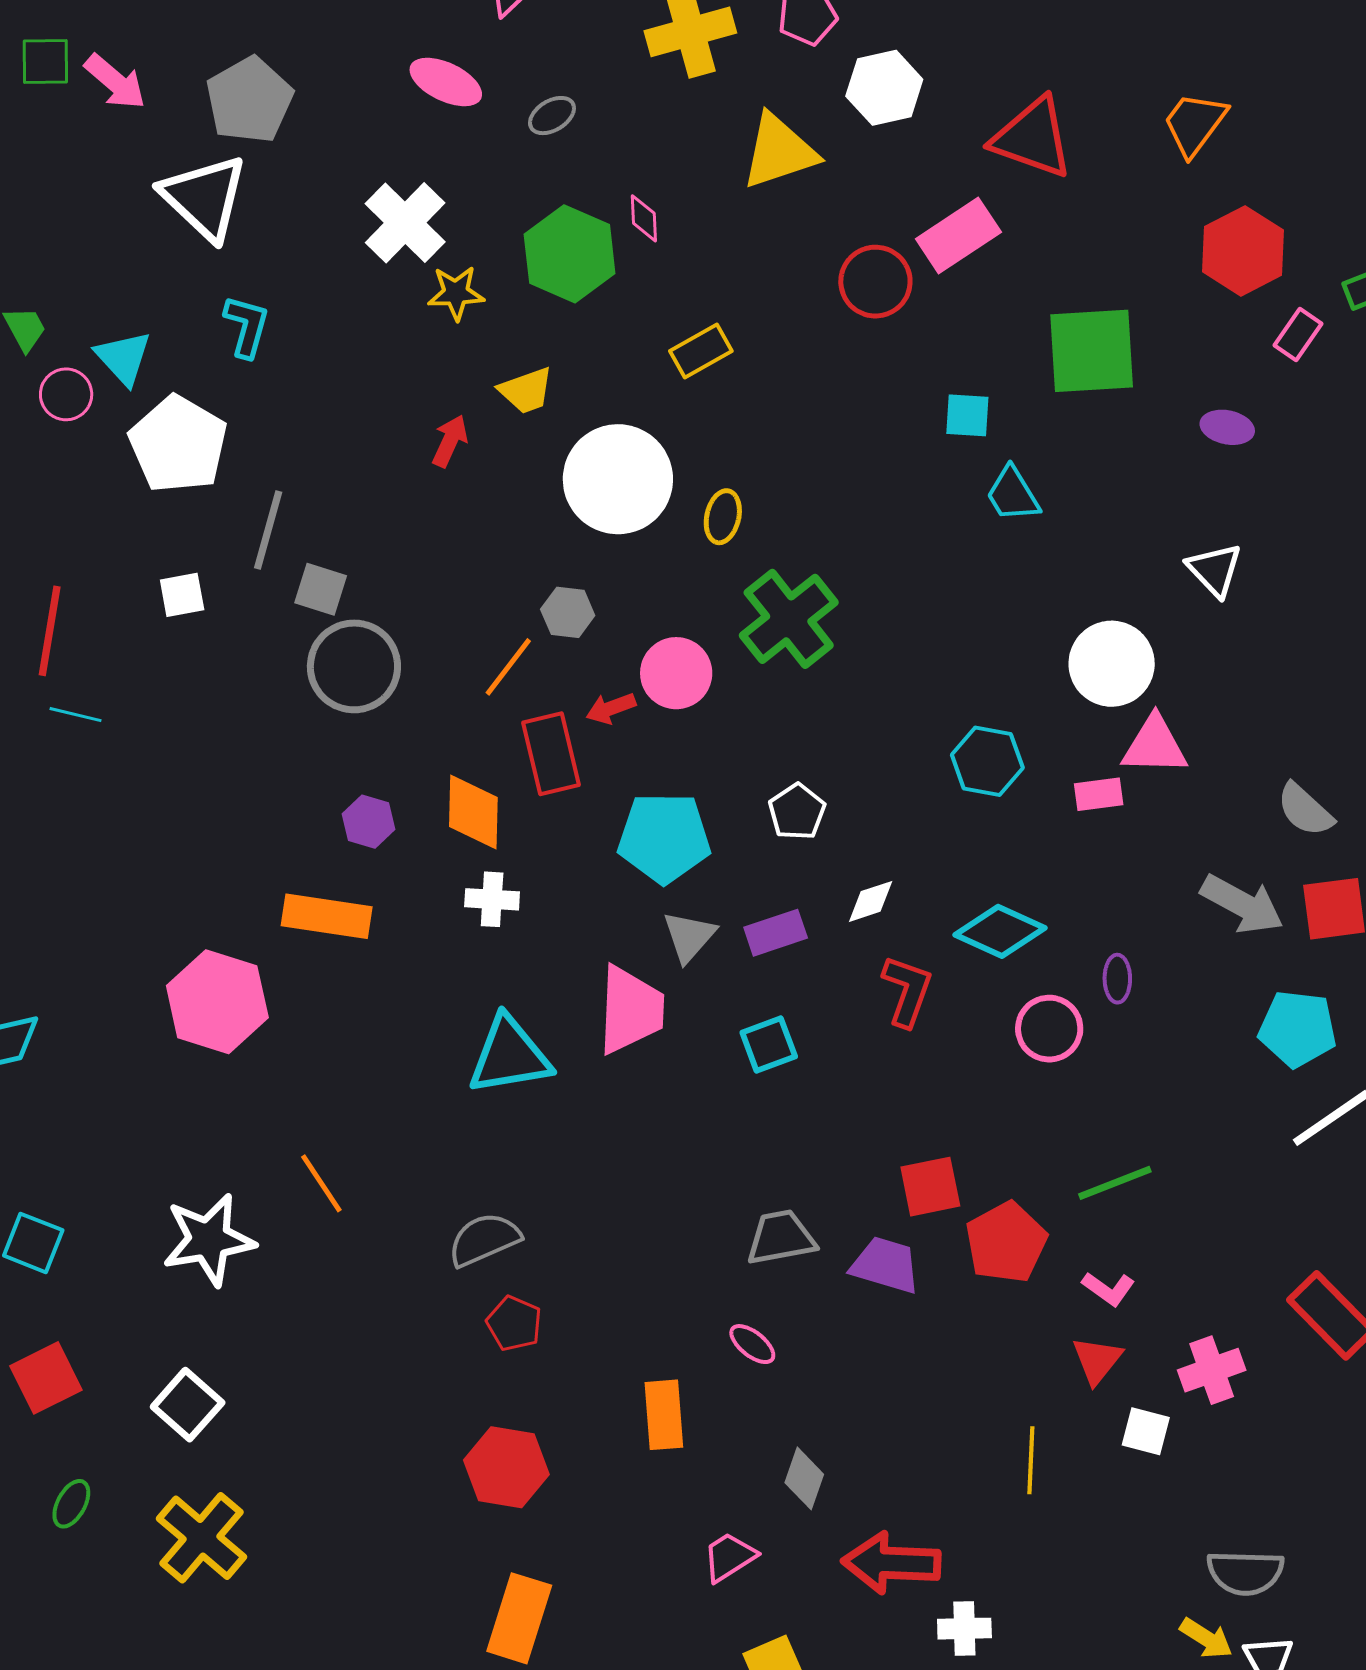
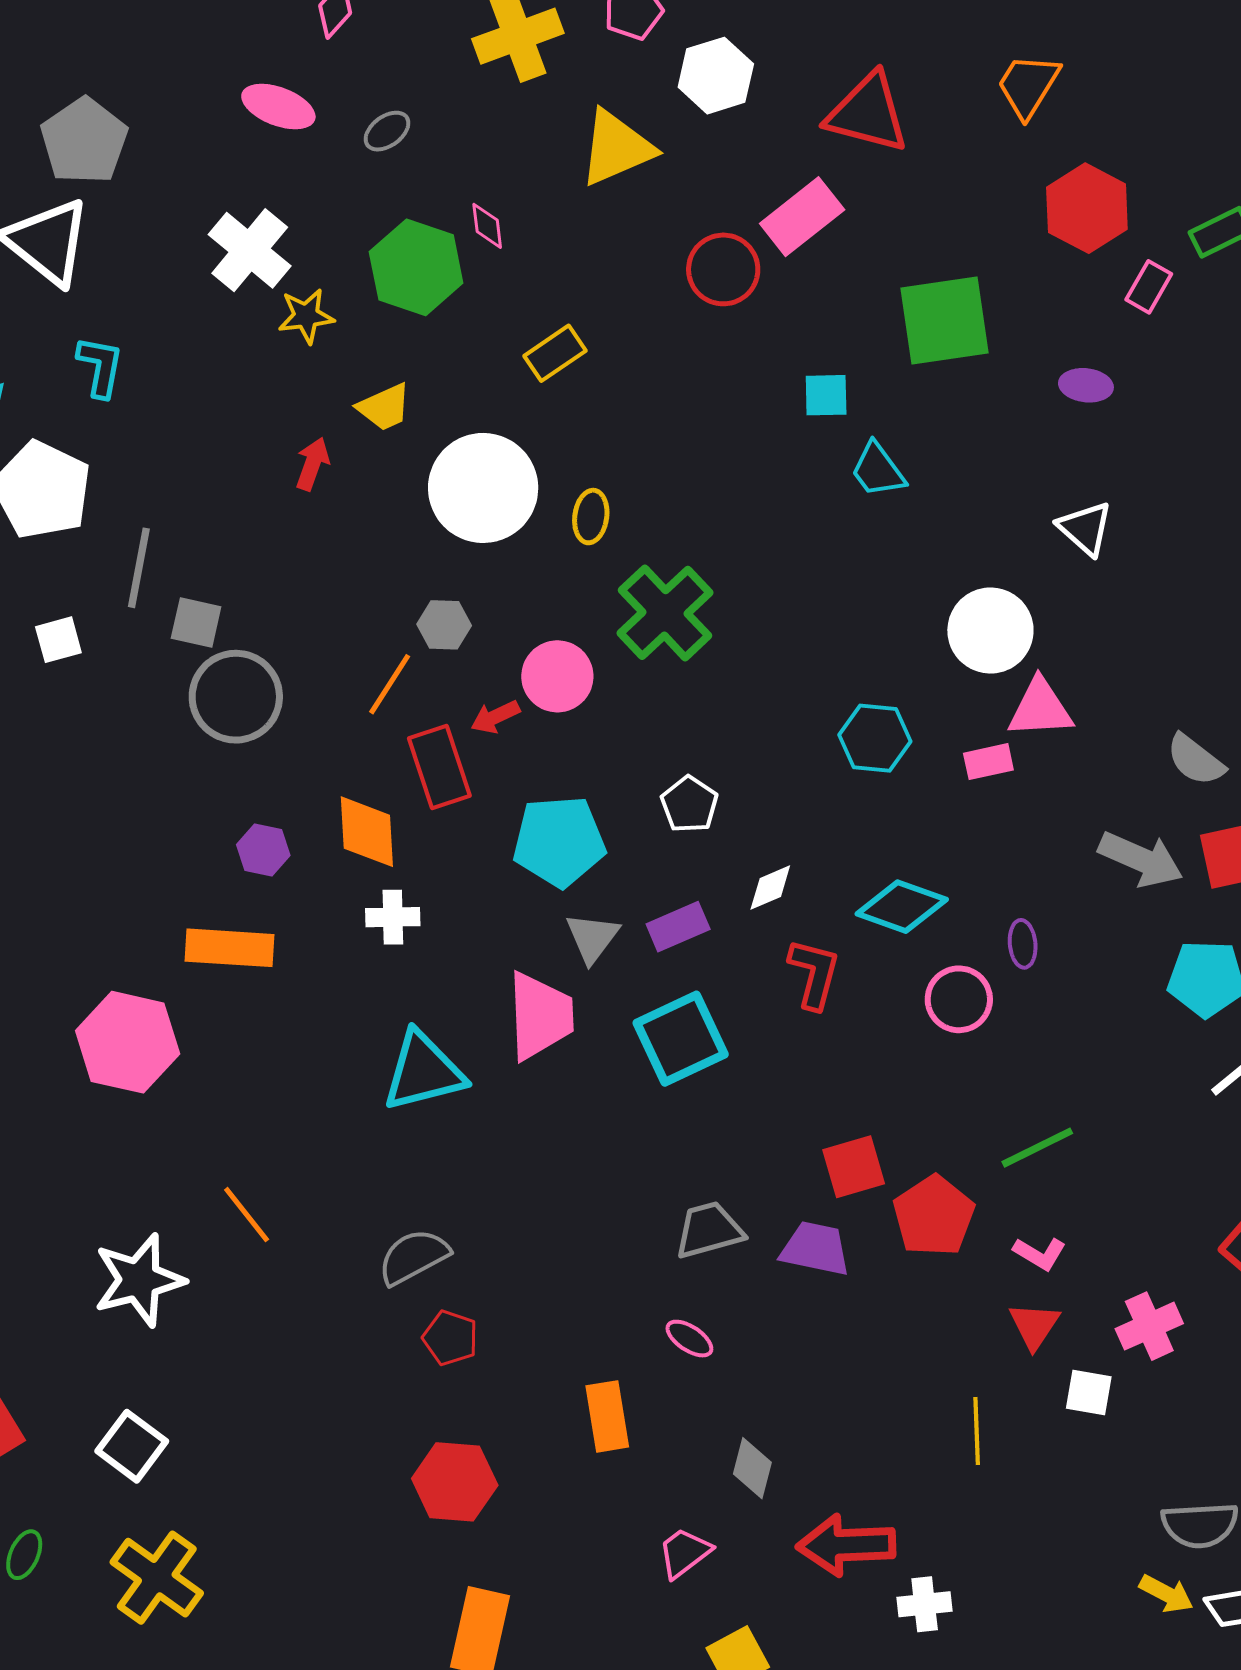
cyan square: (769, 1044) -> (681, 1039), size x1.6

